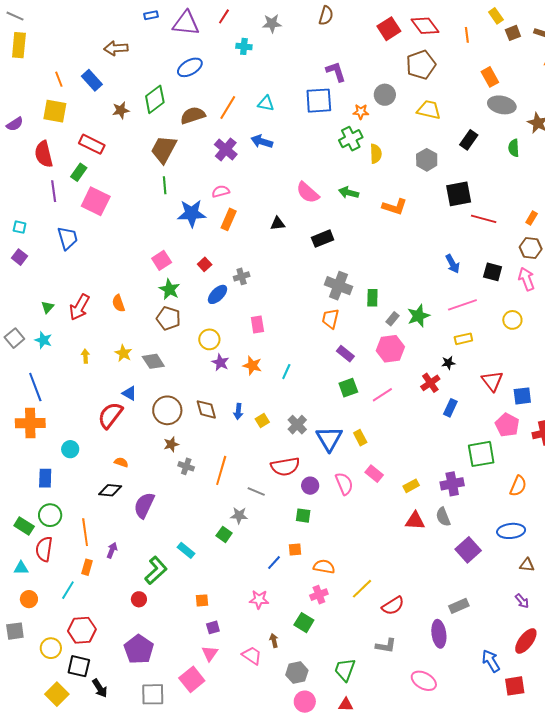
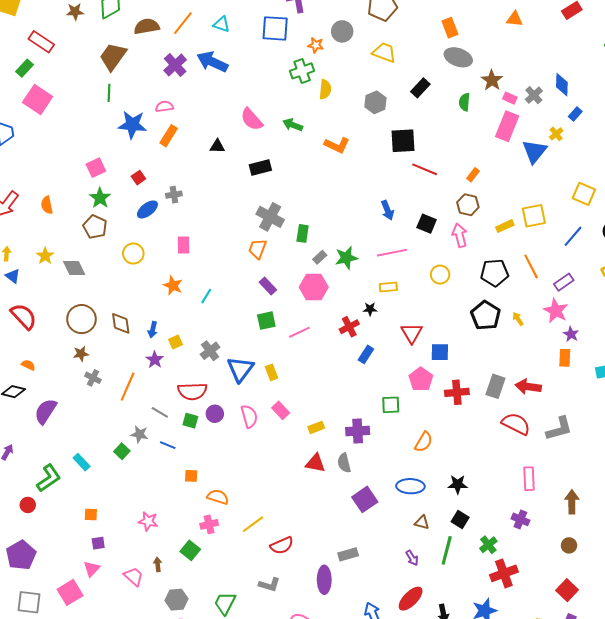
blue arrow: (262, 142) -> (212, 62), size x1.4
purple star: (220, 362) -> (155, 360), moved
blue triangle: (129, 393) -> (13, 276), moved
red semicircle: (110, 415) -> (24, 316), turned 92
green square: (481, 454) -> (391, 405), size x0.7
green square: (303, 516) -> (190, 421), moved
blue line: (274, 563) -> (168, 445), moved, turned 63

